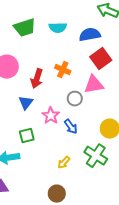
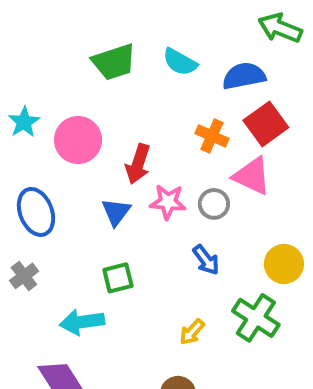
cyan semicircle: (58, 28) -> (180, 62), turned 30
orange cross: (63, 70) -> (212, 136), moved
pink triangle: (94, 85) -> (252, 176), turned 35
pink star: (51, 116) -> (168, 202), moved, turned -30

